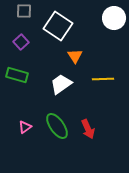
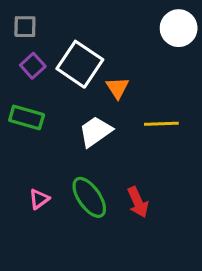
gray square: (24, 11) -> (25, 27), moved
white square: (58, 26) -> (80, 64), moved

